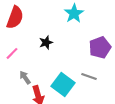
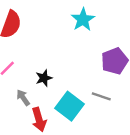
black star: (46, 42) -> (44, 78), moved

